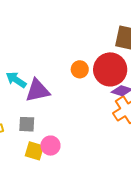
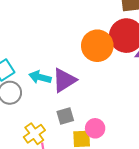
orange circle: (80, 69) -> (97, 46), size x1.8

